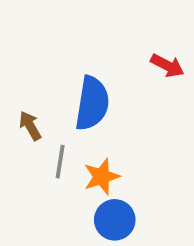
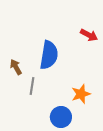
orange star: (102, 177) -> (81, 94), moved

